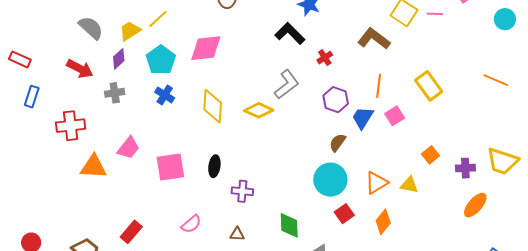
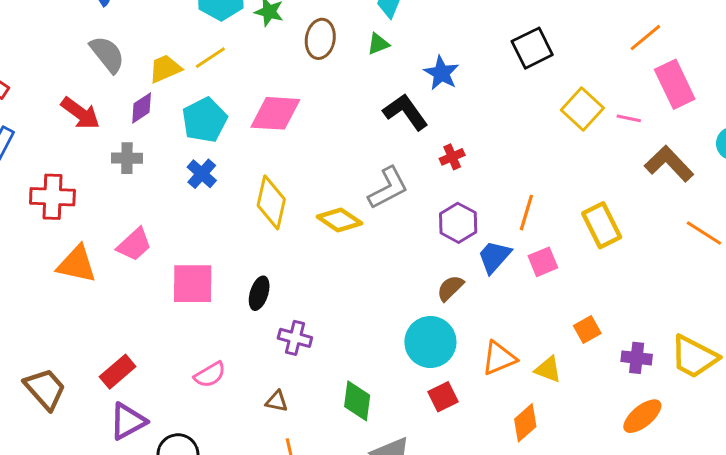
brown L-shape: (374, 39) -> (669, 164), moved
orange diamond: (383, 222) -> (525, 423), moved

